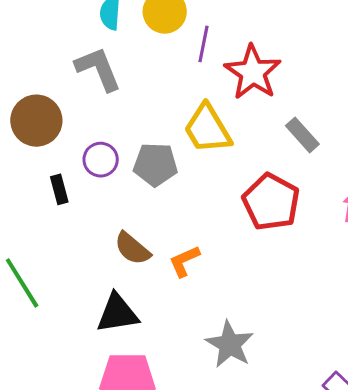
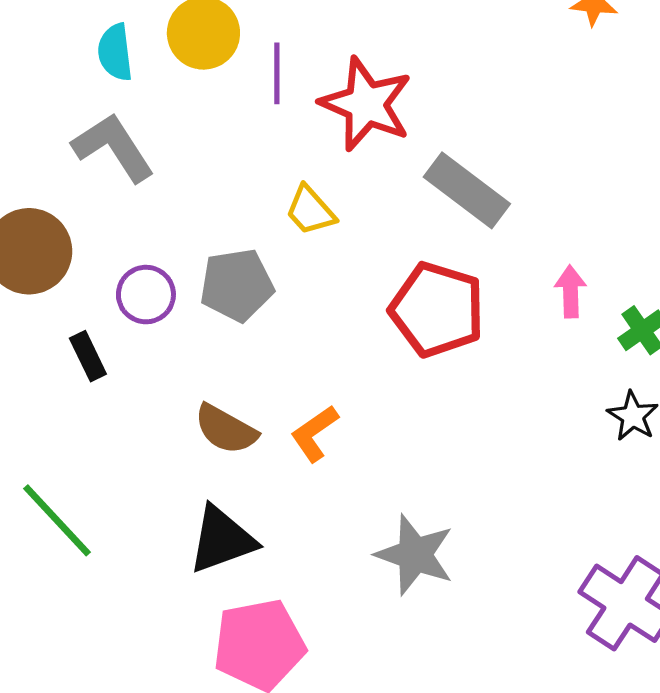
yellow trapezoid: (207, 129) -> (310, 210), size x0.6
gray rectangle: (302, 135) -> (467, 190), size x1.4

